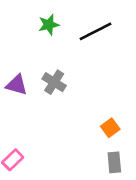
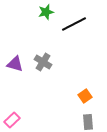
green star: (49, 25) -> (46, 12), moved

